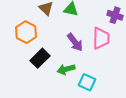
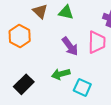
black rectangle: (40, 58) -> (24, 84), moved

